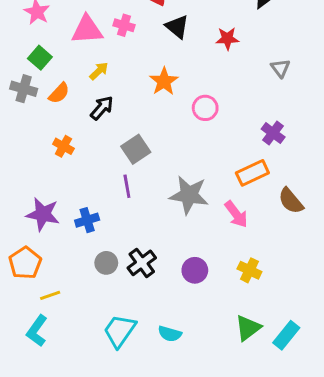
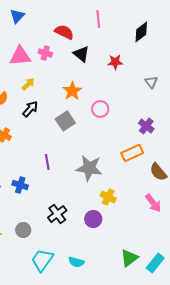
gray square: (136, 149) -> (65, 121), moved
pink arrow: (236, 214) -> (153, 203), moved
blue cross: (87, 220) -> (20, 185), turned 35
gray circle: (106, 263) -> (23, 230), moved
yellow cross: (249, 270) -> (108, 197), moved

